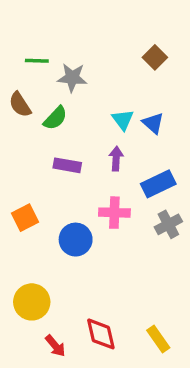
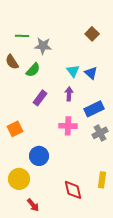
purple rectangle: (67, 165) -> (40, 98), turned -63
blue circle: (76, 240) -> (39, 156), moved
red diamond: (101, 334) -> (73, 190), moved
yellow rectangle: (158, 339) -> (102, 180), moved, turned 42

